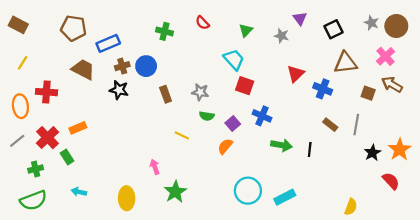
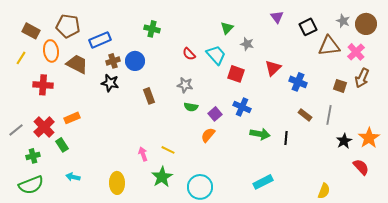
red semicircle: (202, 23) -> (189, 54), moved
brown rectangle: (18, 25) -> (31, 31), moved
gray star: (281, 36) -> (247, 44), moved
brown triangle: (345, 63) -> (329, 46), moved
brown arrow: (392, 84) -> (362, 78), turned -96
red square: (245, 86) -> (236, 74), moved
brown rectangle: (166, 94) -> (149, 96), moved
orange ellipse: (20, 106) -> (51, 51), moved
yellow line: (182, 135) -> (168, 150), moved
cyan circle: (248, 191) -> (200, 187), moved

